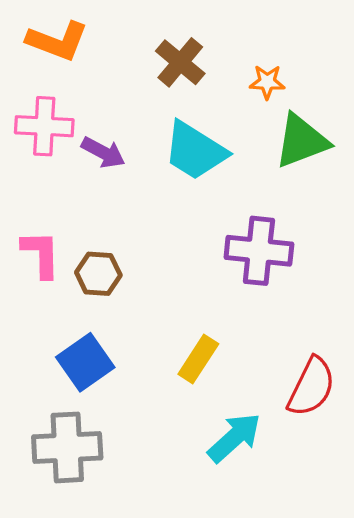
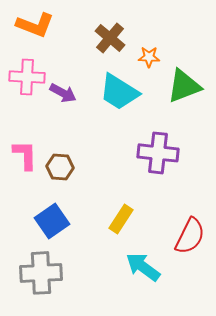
orange star: (267, 82) -> (149, 57), moved
cyan arrow: (234, 438) -> (143, 267), turned -102

